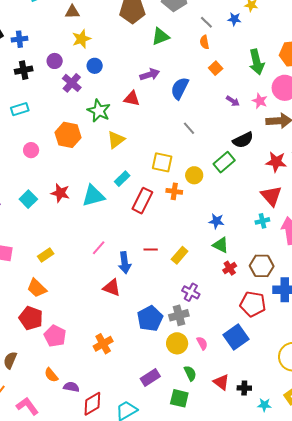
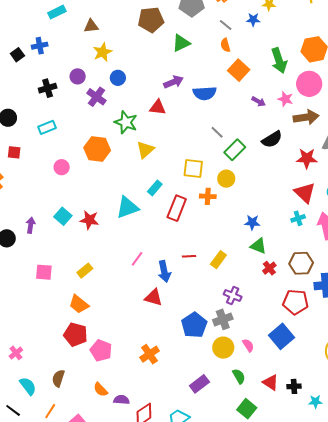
blue cross: (19, 39) -> (40, 46), moved
orange square: (216, 68) -> (239, 70), size x1.5
blue semicircle: (180, 88) -> (205, 93), turned -115
green rectangle: (224, 162) -> (235, 150), moved
red star: (60, 193) -> (89, 220), moved
green square: (179, 398) -> (247, 409), moved, turned 30

